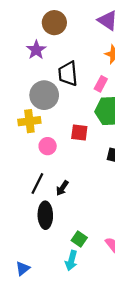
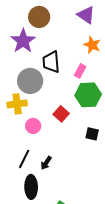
purple star: (36, 50) -> (23, 41), size x1.4
red square: (79, 133) -> (61, 114), turned 35

